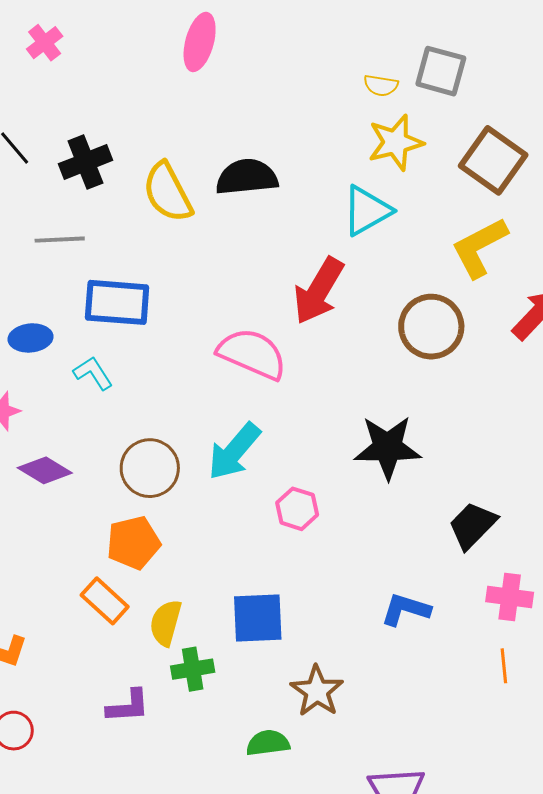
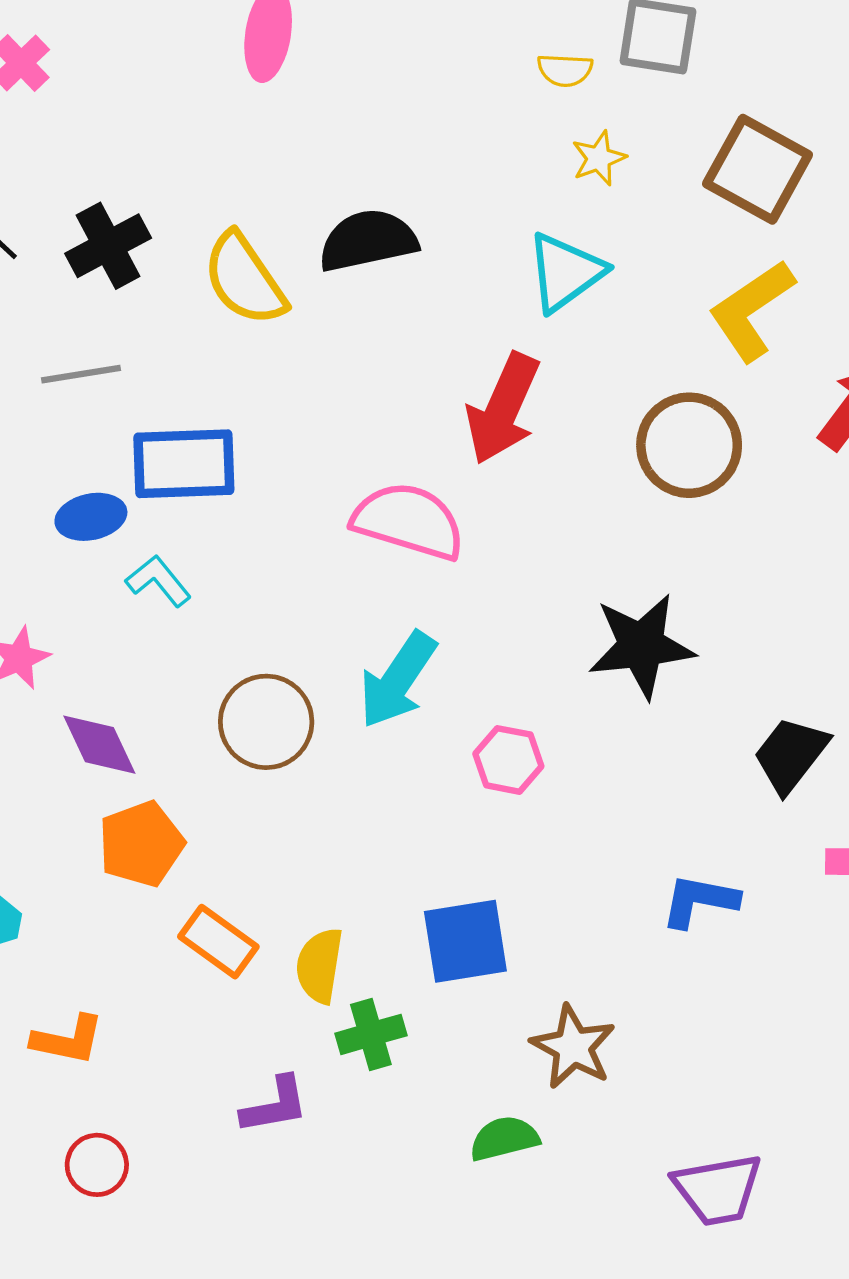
yellow star: (396, 142) -> (599, 158), size x0.6
blue ellipse: (31, 338) -> (91, 517), moved
purple diamond: (45, 470) -> (99, 745), turned 40
orange pentagon: (133, 543) -> (141, 844), moved

